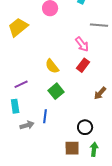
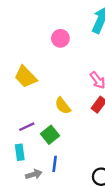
yellow trapezoid: (18, 27) -> (26, 77), moved, turned -95
green square: (56, 91) -> (50, 135), moved

